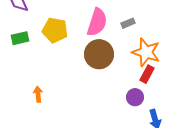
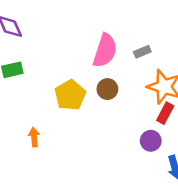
yellow pentagon: (55, 30) -> (70, 95), moved, turned 30
brown circle: (99, 54) -> (107, 89), size x0.6

